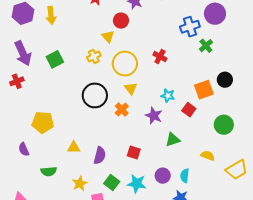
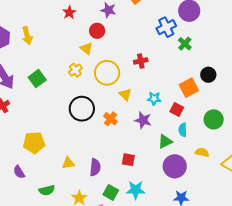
red cross: (160, 57) -> (141, 61), turned -32
yellow triangle: (131, 89) -> (125, 94), moved
purple circle: (163, 176) -> (175, 166), moved, size x1.5
cyan semicircle: (185, 176) -> (183, 130), moved

